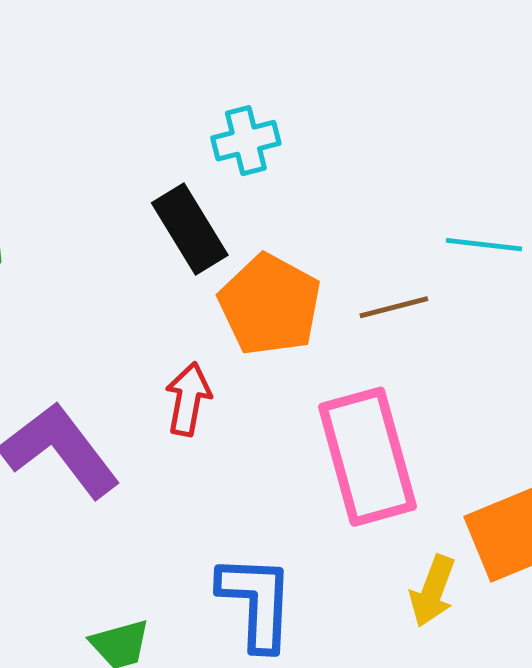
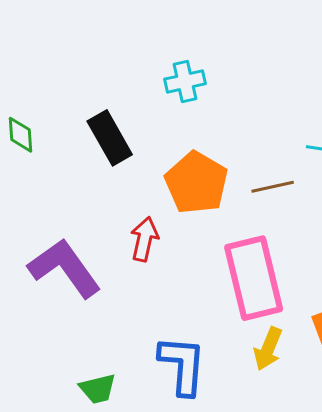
black rectangle: (190, 229) -> (110, 138), moved
yellow arrow: (433, 591) -> (268, 349), moved

